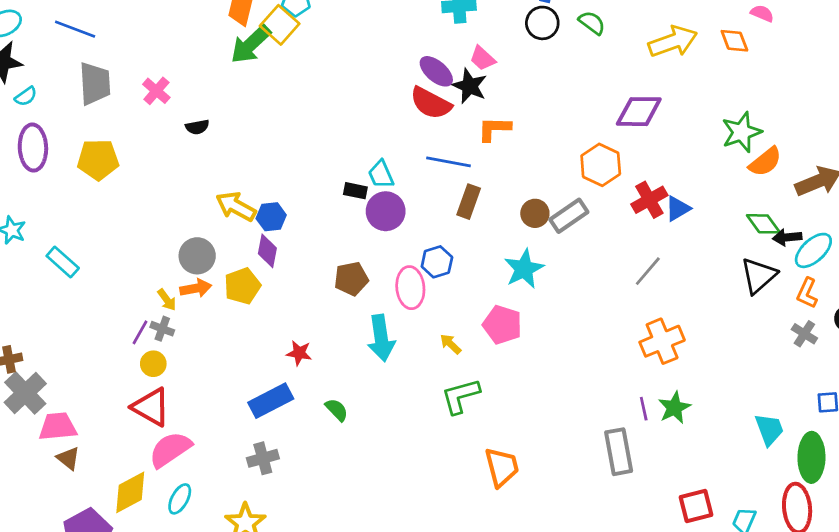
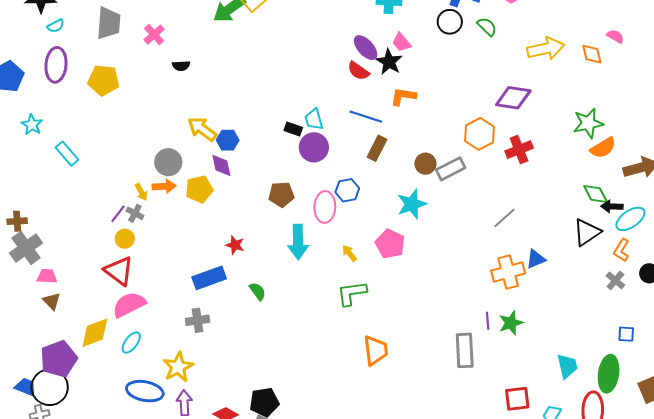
red semicircle: (431, 103) -> (358, 71), size x0.7
red cross: (649, 200) -> (519, 150), moved
blue triangle: (678, 208) -> (536, 259), moved
purple diamond: (267, 251) -> (221, 165), turned -30
pink trapezoid: (58, 427) -> (47, 276), size x0.7
cyan trapezoid: (769, 429) -> (567, 366), moved

